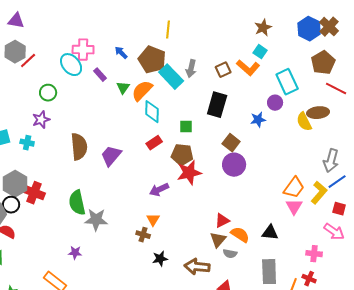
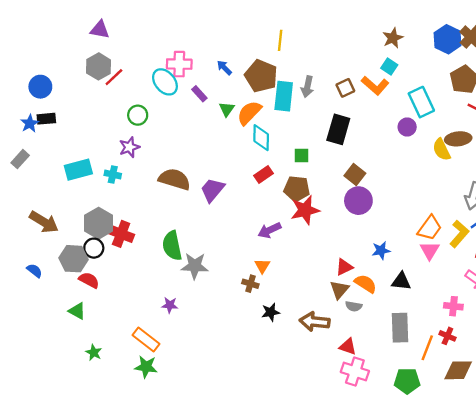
cyan rectangle: (171, 77) -> (284, 96), turned 50
blue star: (258, 120) -> (381, 250), moved
brown semicircle: (79, 147) -> (174, 179), turned -68

